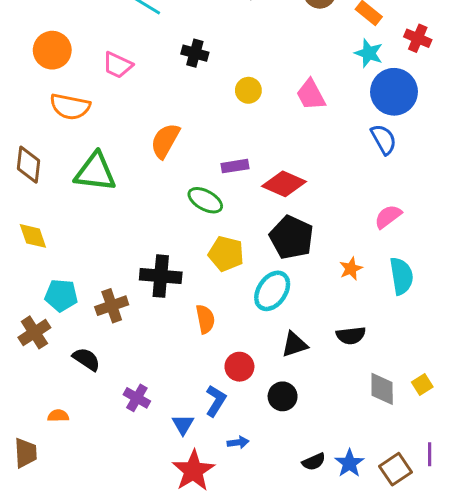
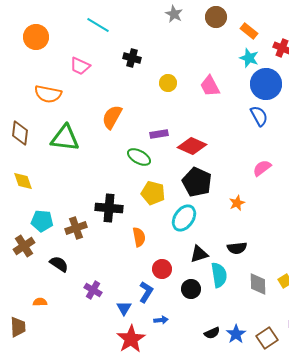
orange circle: (52, 50) -> (36, 37), moved
cyan semicircle: (401, 276) -> (219, 275), moved

